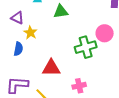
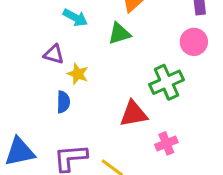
pink circle: (105, 33) -> (194, 42), moved
red triangle: (51, 68) -> (134, 114), moved

